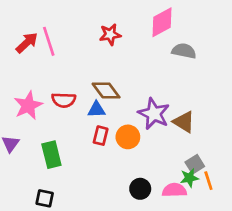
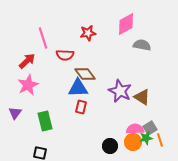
red arrow: (27, 43) -> (27, 61), moved
red semicircle: (64, 100) -> (65, 55), moved
blue triangle: (96, 110) -> (78, 88), size x1.5
orange circle: (128, 137) -> (133, 142), moved
pink semicircle: (174, 190) -> (135, 129), moved

